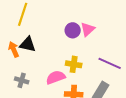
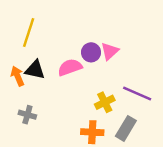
yellow cross: (74, 64) -> (105, 102), moved, turned -35
pink semicircle: (56, 77) -> (70, 67), moved

